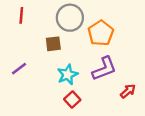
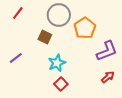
red line: (21, 15) -> (18, 13), turned 32
brown square: (53, 44) -> (45, 37), turned 32
purple L-shape: (104, 69) -> (107, 51), moved

